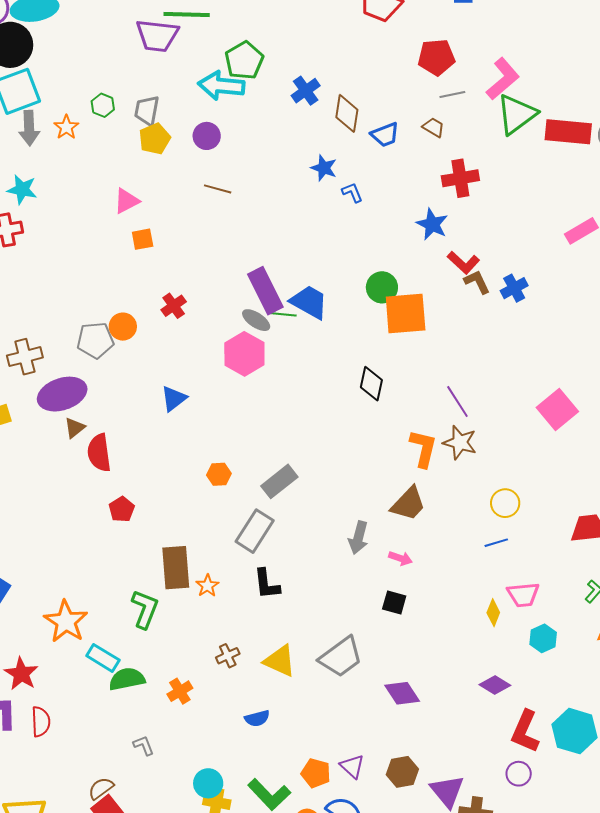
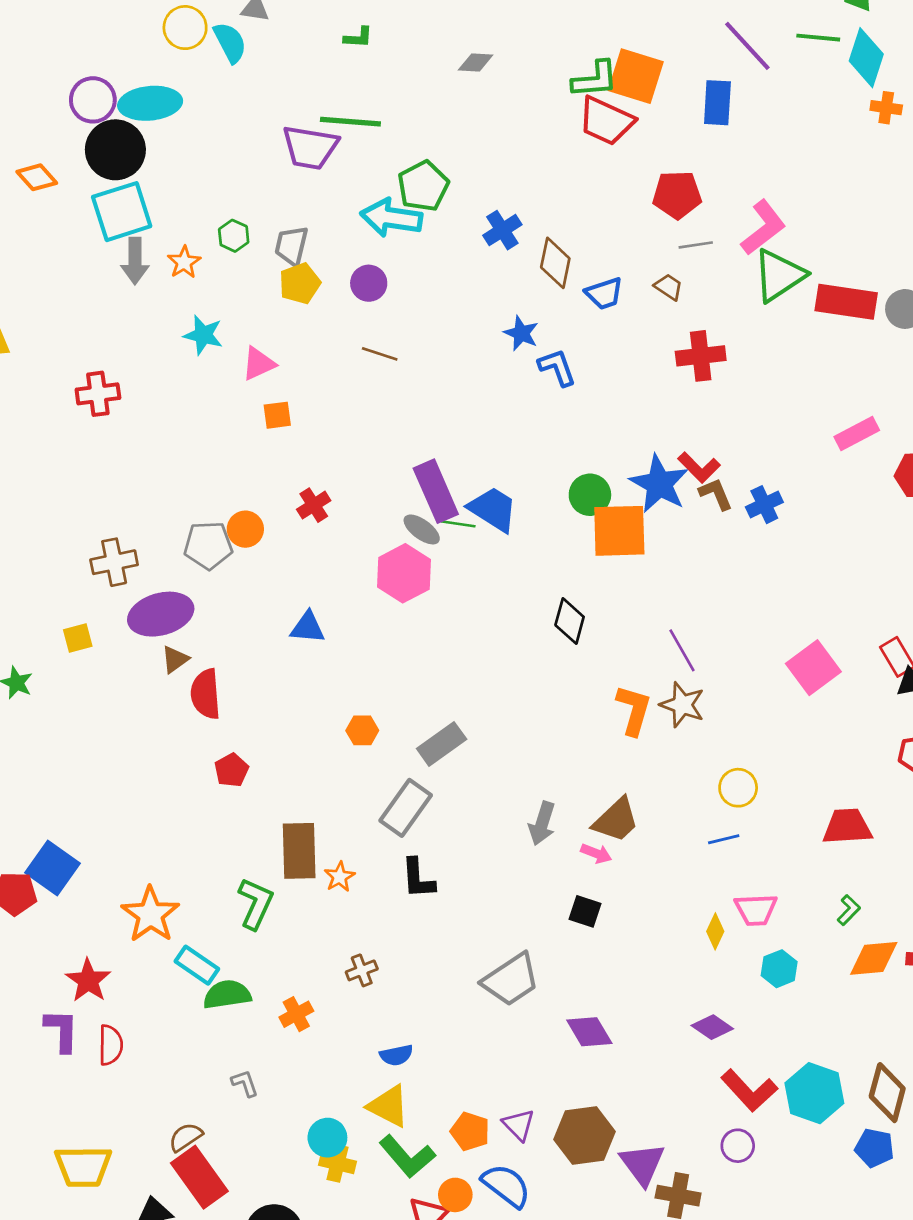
cyan star: (22, 190) -> (203, 335), moved
blue L-shape: (352, 192) -> (557, 367), size x1.4
blue star: (432, 224) -> (659, 484), moved, size x1.4
blue triangle: (174, 399) -> (308, 627), turned 40
brown trapezoid: (408, 504) -> (616, 820), moved
yellow triangle: (280, 661) -> (389, 1106), moved
red L-shape: (525, 731) -> (749, 1090), turned -69
brown hexagon: (402, 772) -> (584, 1135), size x1.4

